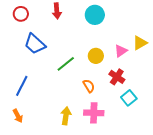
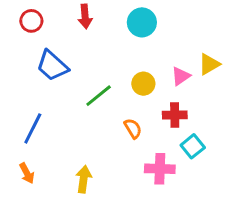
red cross: (117, 77) -> (175, 115), turned -35
pink cross: (94, 113) -> (160, 169), moved
yellow arrow: (66, 116) -> (84, 179), moved

